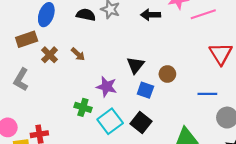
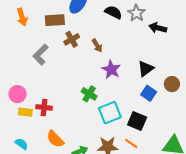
black arrow: (151, 15) -> (158, 28), moved
purple star: (107, 87) -> (111, 69), moved
black square: (141, 123) -> (137, 121), turned -30

